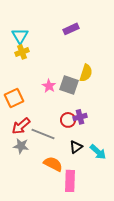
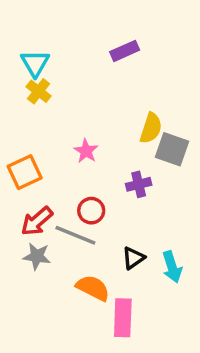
yellow cross: (22, 52) -> (39, 91), turned -32
gray square: (69, 85) -> (172, 149), moved
purple cross: (80, 117) -> (139, 184), moved
red circle: (68, 120) -> (91, 211), moved
cyan arrow: (98, 152) -> (172, 267), turned 30

